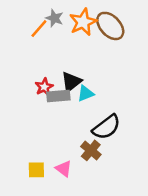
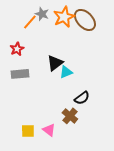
red star: (44, 87) -> (17, 49), moved
gray rectangle: (58, 96) -> (20, 74), moved
black semicircle: (106, 127) -> (82, 98), size x0.7

